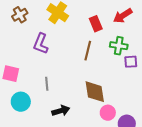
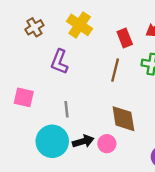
cyan circle: (21, 102) -> (52, 141), moved, size x1.4
pink circle: (108, 113) -> (107, 144), moved

